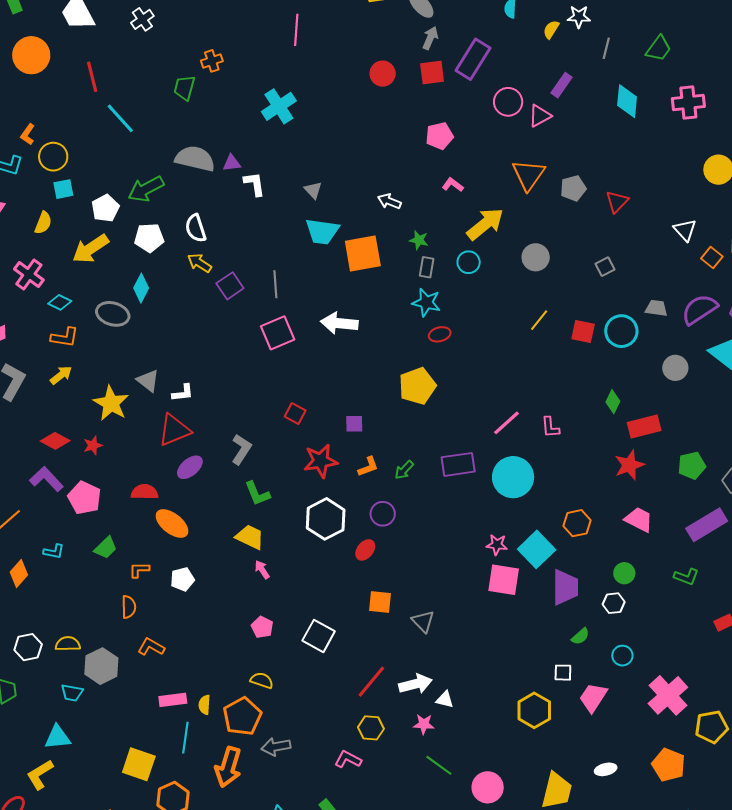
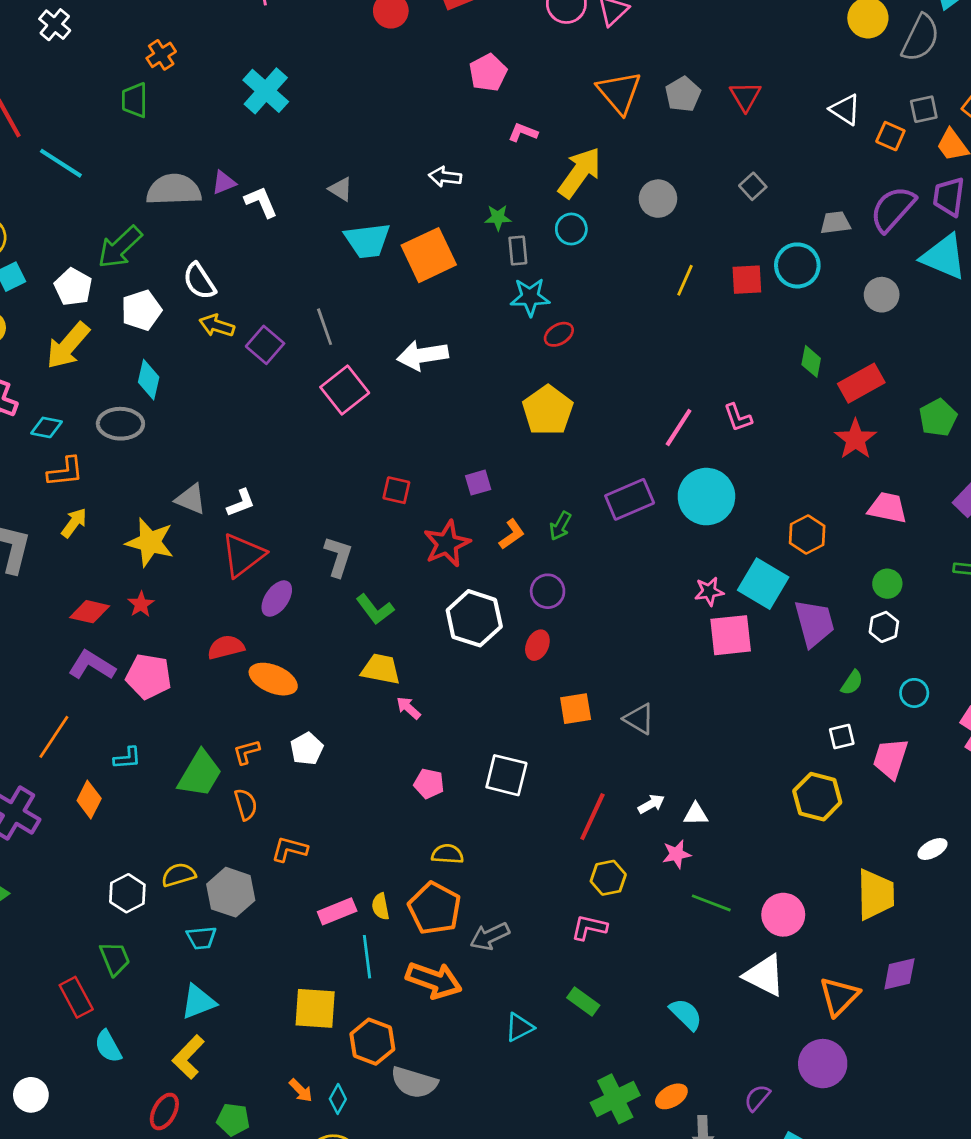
green trapezoid: (106, 548) -> (200, 774), moved, size x1.5
white arrow: (415, 684) -> (651, 804), size x0.6
orange arrow: (228, 767) -> (434, 980), turned -72

